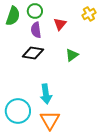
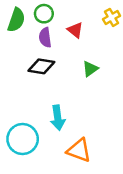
red triangle: (60, 24) -> (75, 30), turned -32
orange triangle: (50, 120) -> (79, 150), moved, turned -40

